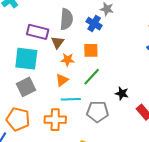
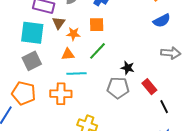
brown triangle: (58, 42) -> (59, 23), moved
orange triangle: (62, 80) -> (68, 54), turned 32
gray pentagon: (98, 112) -> (118, 88), moved

